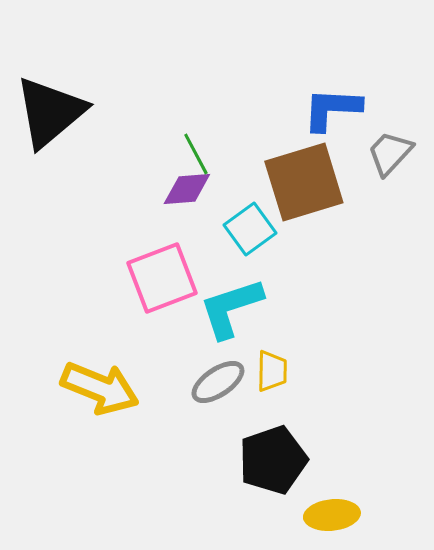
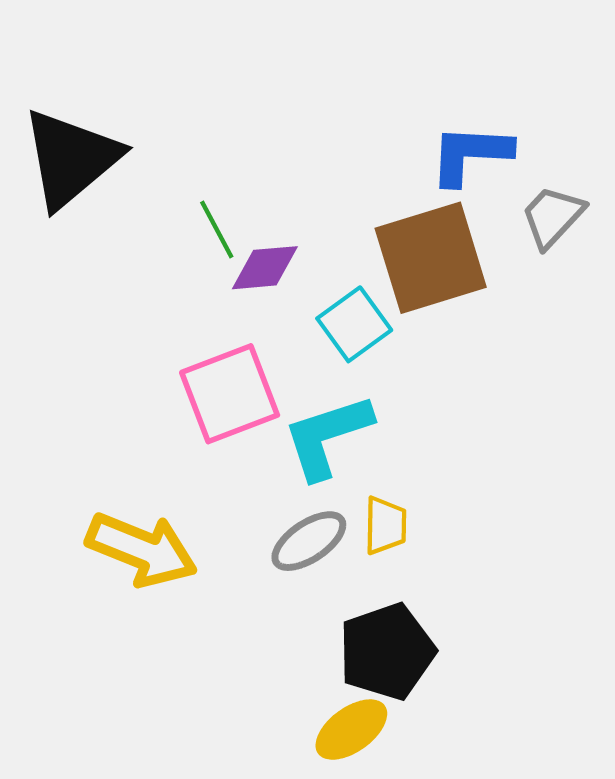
green line: (196, 154) -> (217, 229), moved
yellow ellipse: (332, 515) -> (351, 730), moved, turned -30

